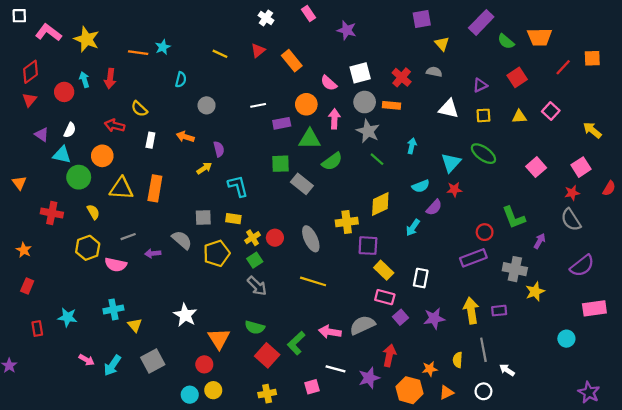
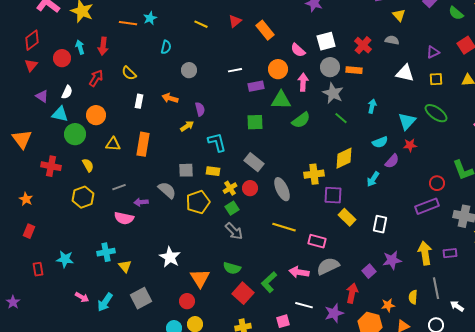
red arrow: (115, 126) -> (96, 78), moved, turned 108
orange triangle: (19, 183) -> (22, 139), size x1.5
gray rectangle: (302, 184) -> (254, 162), moved
yellow triangle: (121, 188) -> (113, 144), size x0.7
pink semicircle: (116, 265) -> (124, 218), moved
pink rectangle: (385, 297) -> (317, 241), moved
purple square: (400, 317) -> (369, 271), moved

